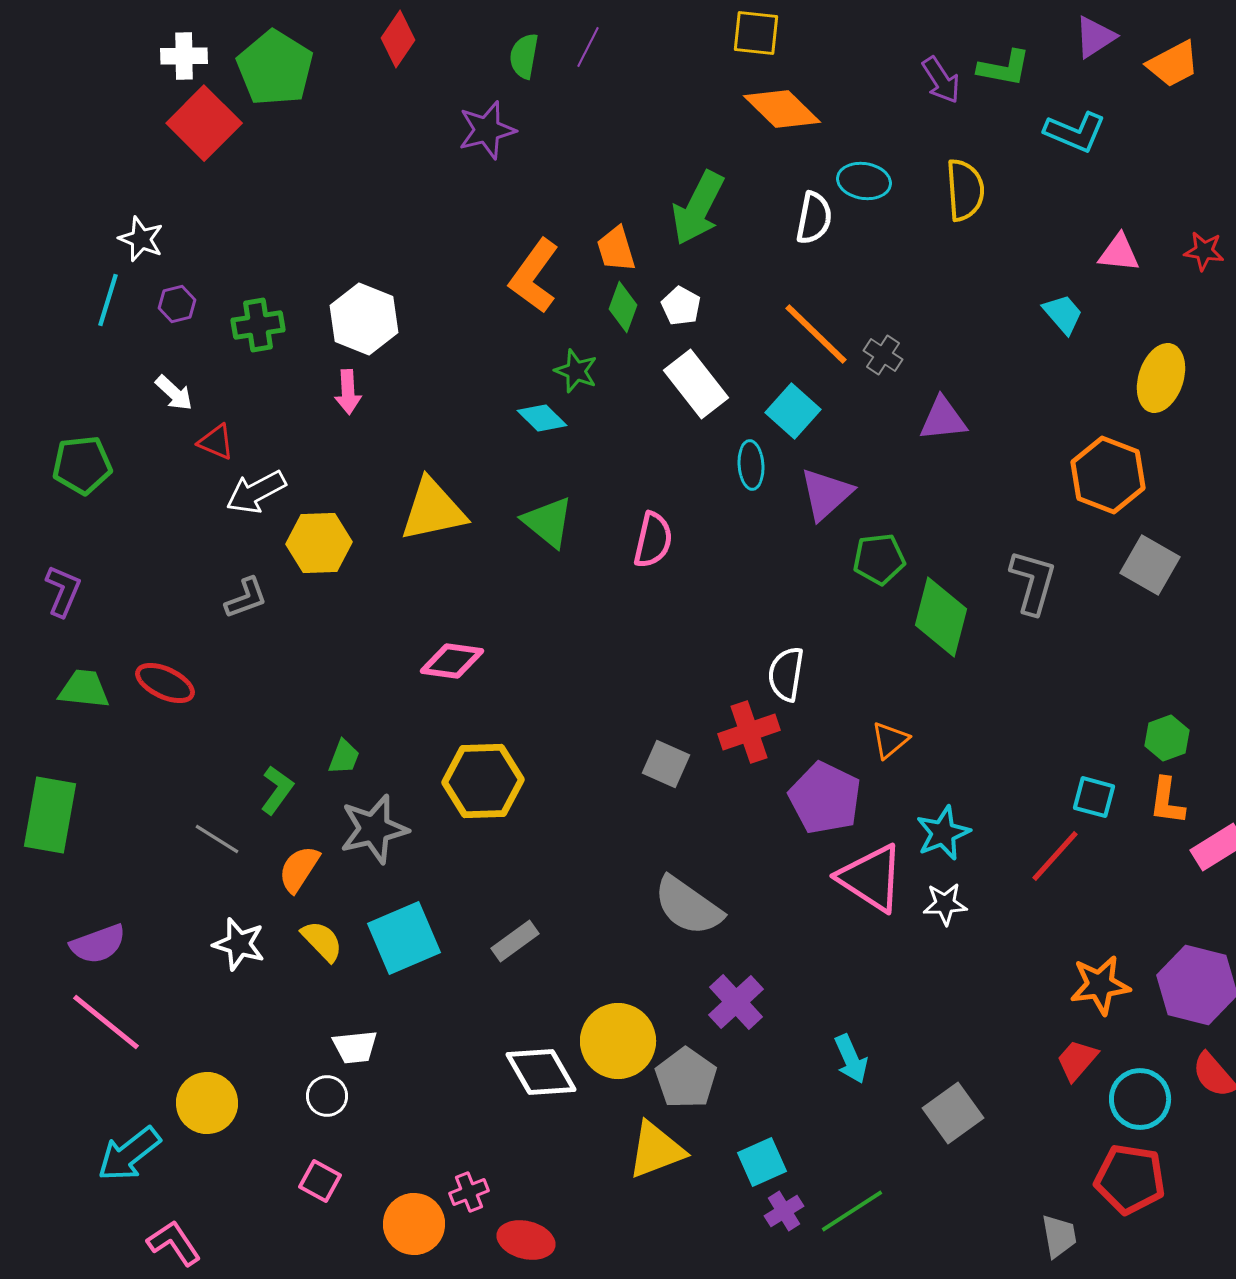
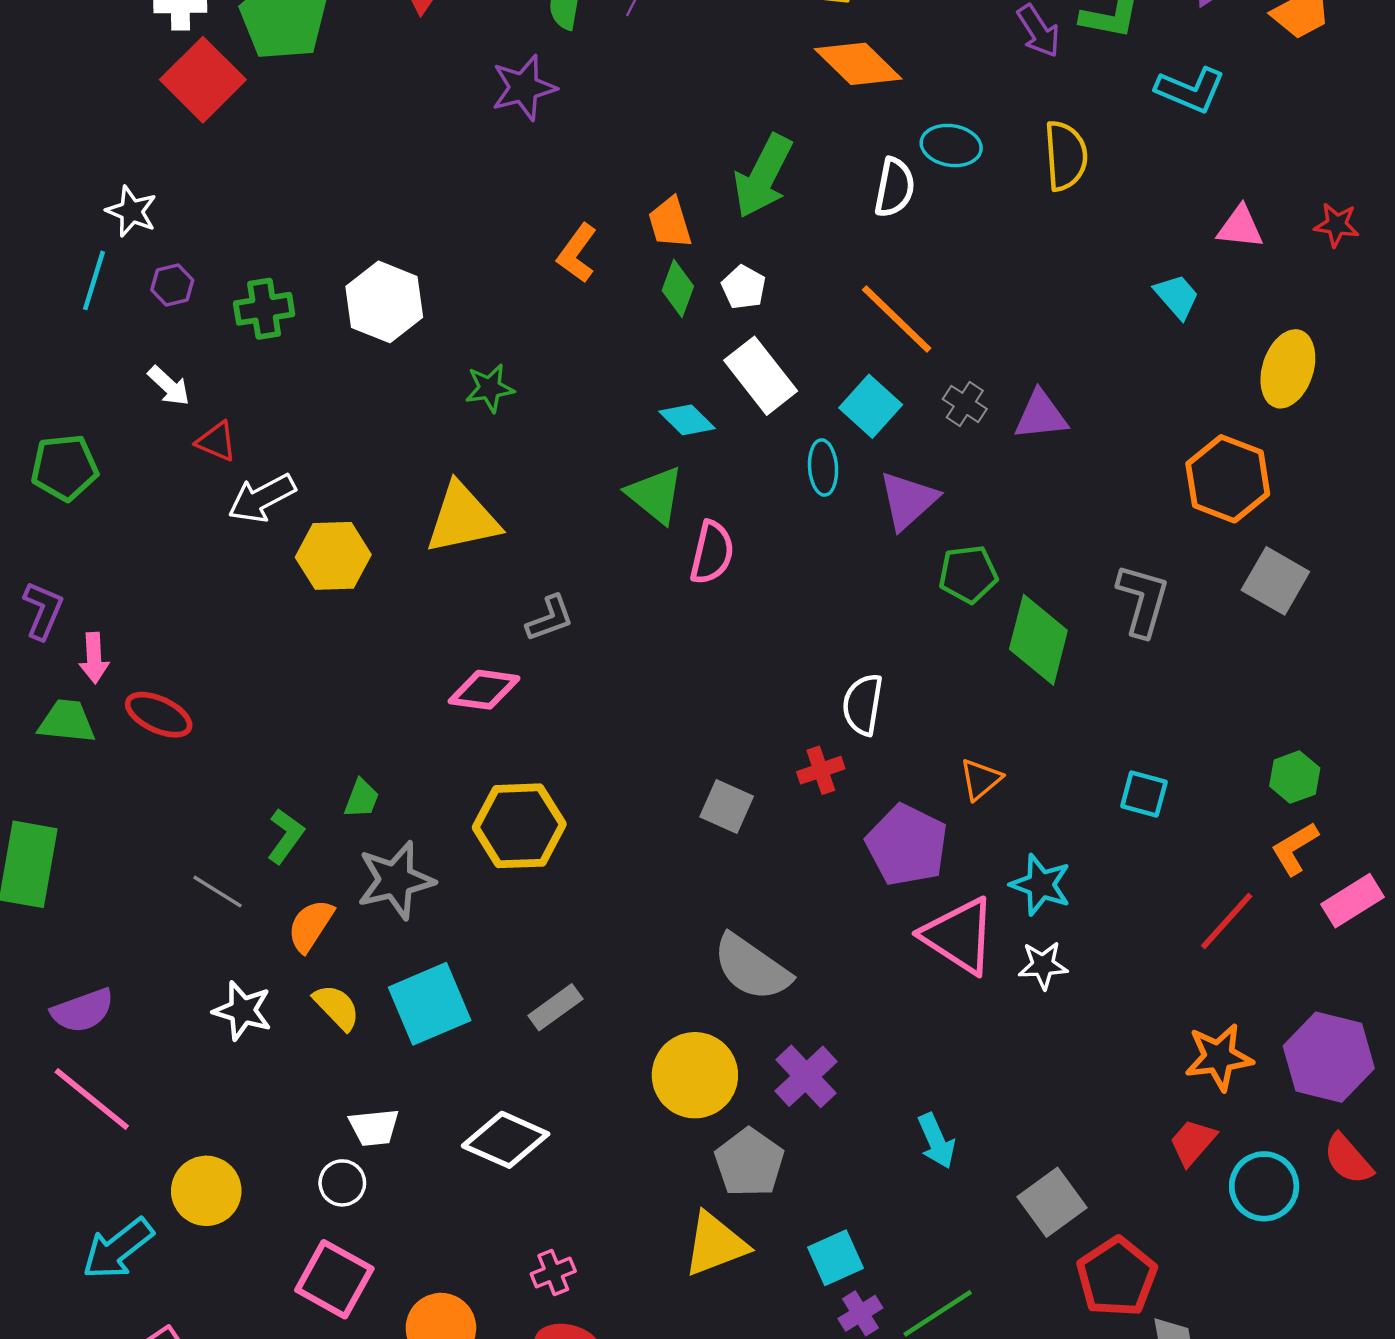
orange L-shape: (534, 276) -> (577, 253), size x0.7
gray cross: (883, 355) -> (965, 404), moved
green star: (576, 371) -> (490, 388), moved, turned -30
pink arrow: (348, 392) -> (94, 658), moved
cyan diamond: (542, 418) -> (687, 420), moved
green triangle: (548, 522) -> (655, 495), moved
gray L-shape: (246, 598) -> (550, 618), moved
red cross: (749, 732) -> (821, 770), size x0.7
cyan square: (1094, 797) -> (1144, 794), moved
orange L-shape: (1167, 801) -> (1295, 848), turned 51
cyan star: (943, 833) -> (1041, 885), turned -30
red line: (1055, 856) -> (1227, 921), moved
yellow circle: (618, 1041) -> (695, 1075), moved
white diamond: (541, 1072) -> (506, 1140), moved, turned -36
red pentagon: (1130, 1179) -> (1117, 1277), moved, turned 30
pink square: (320, 1181) -> (334, 1279), size x1.6
pink cross: (469, 1192) -> (553, 1272), moved

